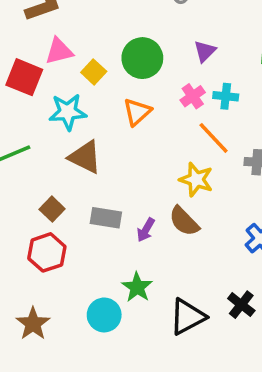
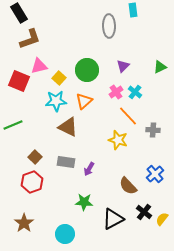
cyan cross: (226, 96) -> (135, 92), turned 32
cyan star: (68, 112) -> (56, 101), moved
brown triangle: (85, 157) -> (68, 127), moved
brown semicircle: (184, 221) -> (128, 186), moved
green star: (137, 287) -> (84, 202), turned -30
cyan circle: (104, 315) -> (65, 234), moved

